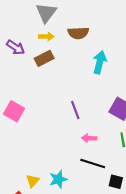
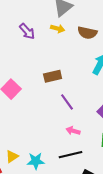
brown rectangle: (44, 58) -> (53, 76), moved
purple line: (75, 110) -> (67, 102), turned -30
black line: (93, 164) -> (71, 155), turned -45

